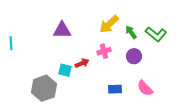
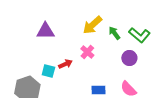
pink cross: (104, 51) -> (87, 52), turned -32
purple circle: (134, 56) -> (129, 58), moved

